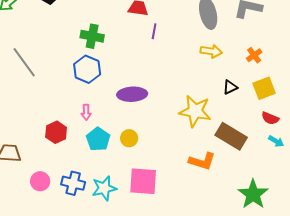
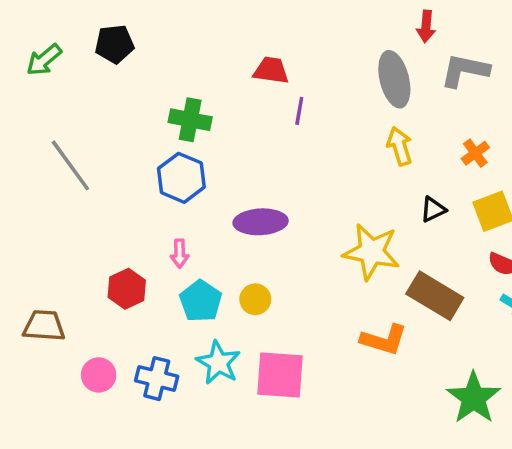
yellow arrow: (211, 51) -> (400, 146), turned -115
cyan star: (104, 188) -> (218, 363), moved, turned -30

